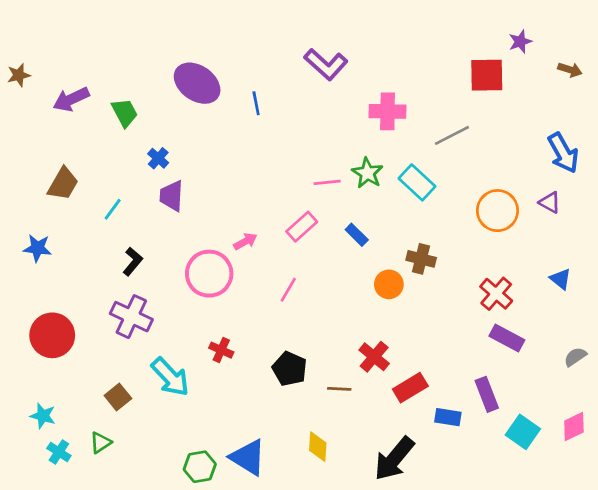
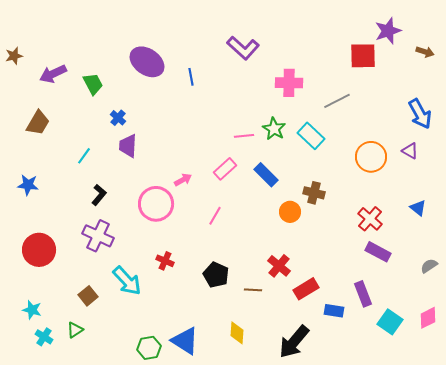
purple star: (520, 42) -> (388, 31), size x1.5
brown trapezoid: (63, 184) -> (38, 123), moved
blue rectangle: (357, 235) -> (266, 175), size x1.4

